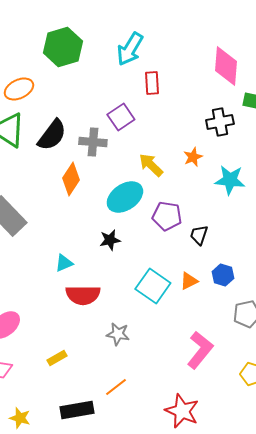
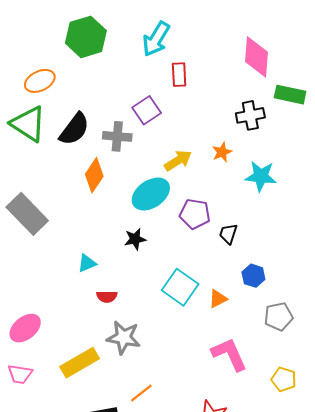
yellow arrow: (151, 165) -> (178, 160), turned 104
orange triangle: (189, 281) -> (218, 299), moved
red semicircle: (83, 295) -> (107, 297), size x0.6
gray star: (118, 334) -> (124, 337), moved, size x1.4
pink L-shape: (200, 350) -> (229, 354), turned -63
yellow rectangle: (57, 358) -> (80, 363), size x1.8

